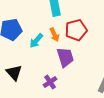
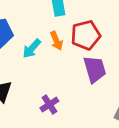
purple trapezoid: (65, 57) -> (95, 69), moved

